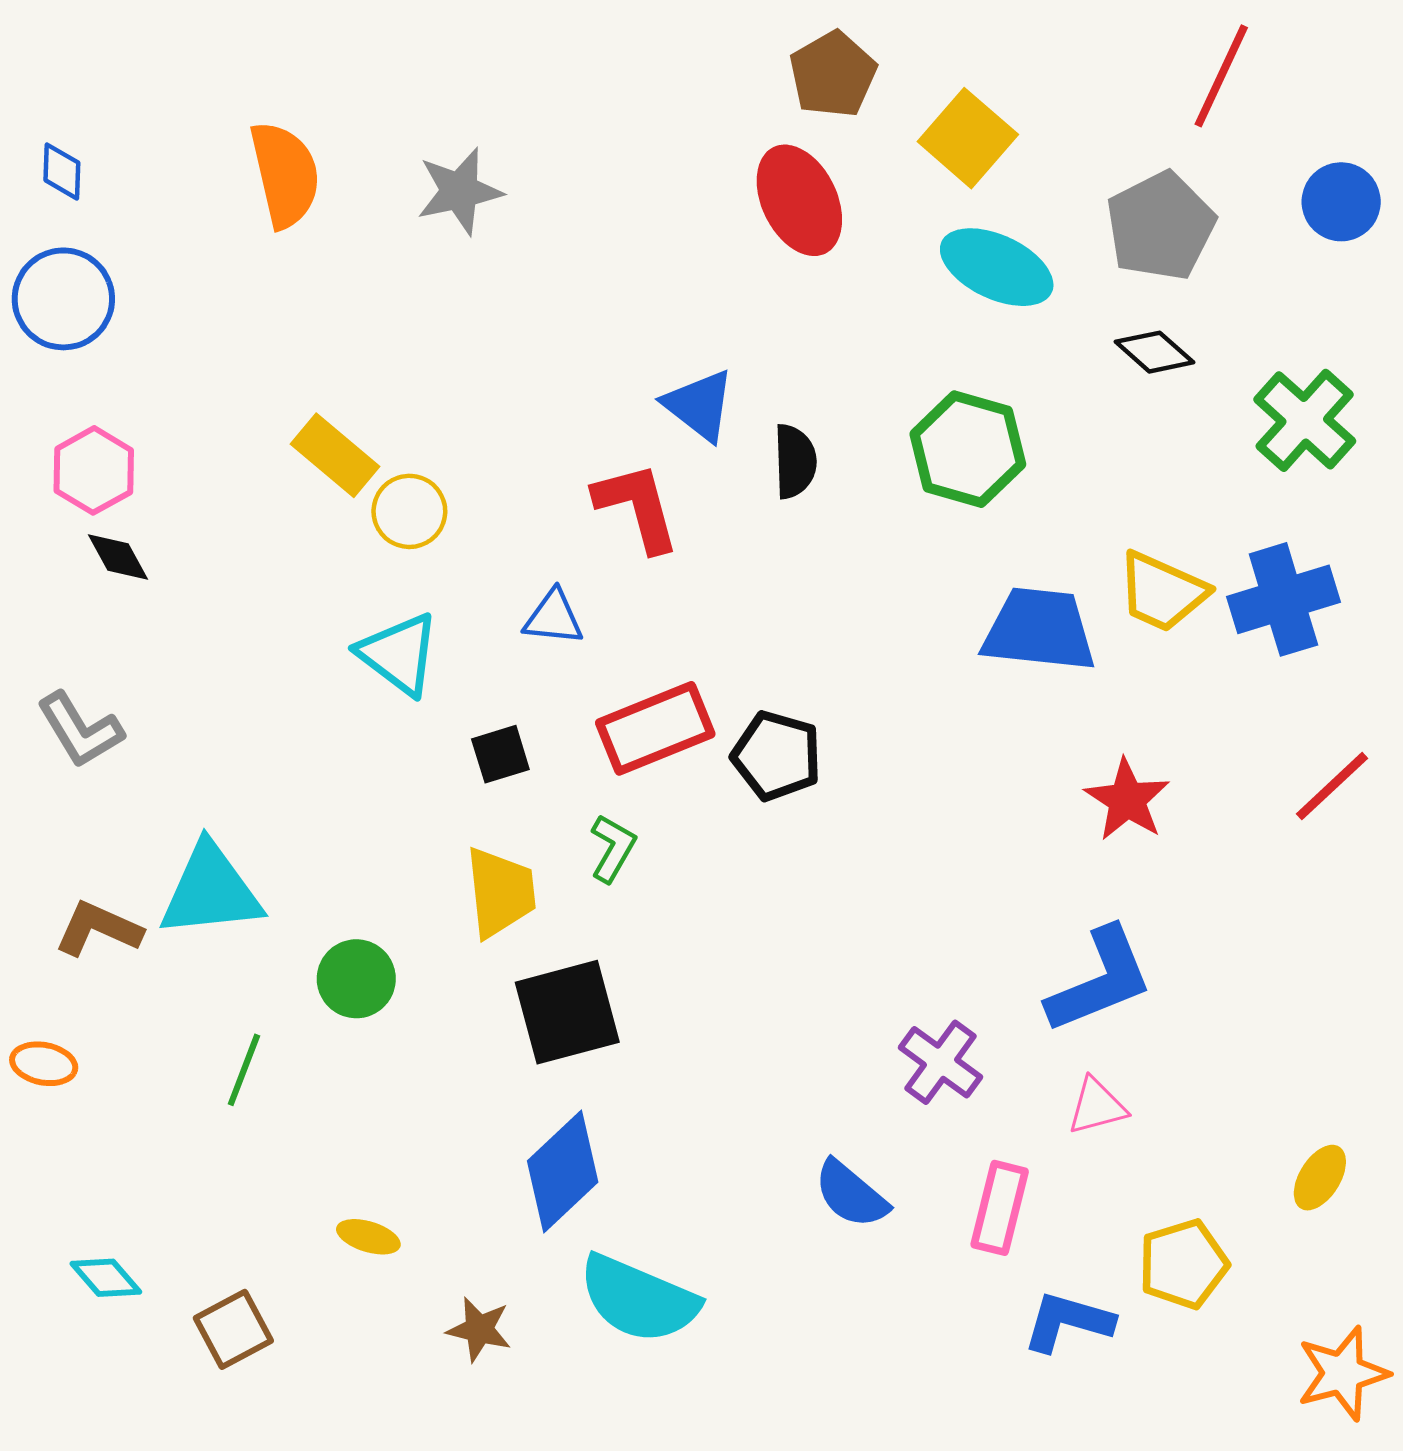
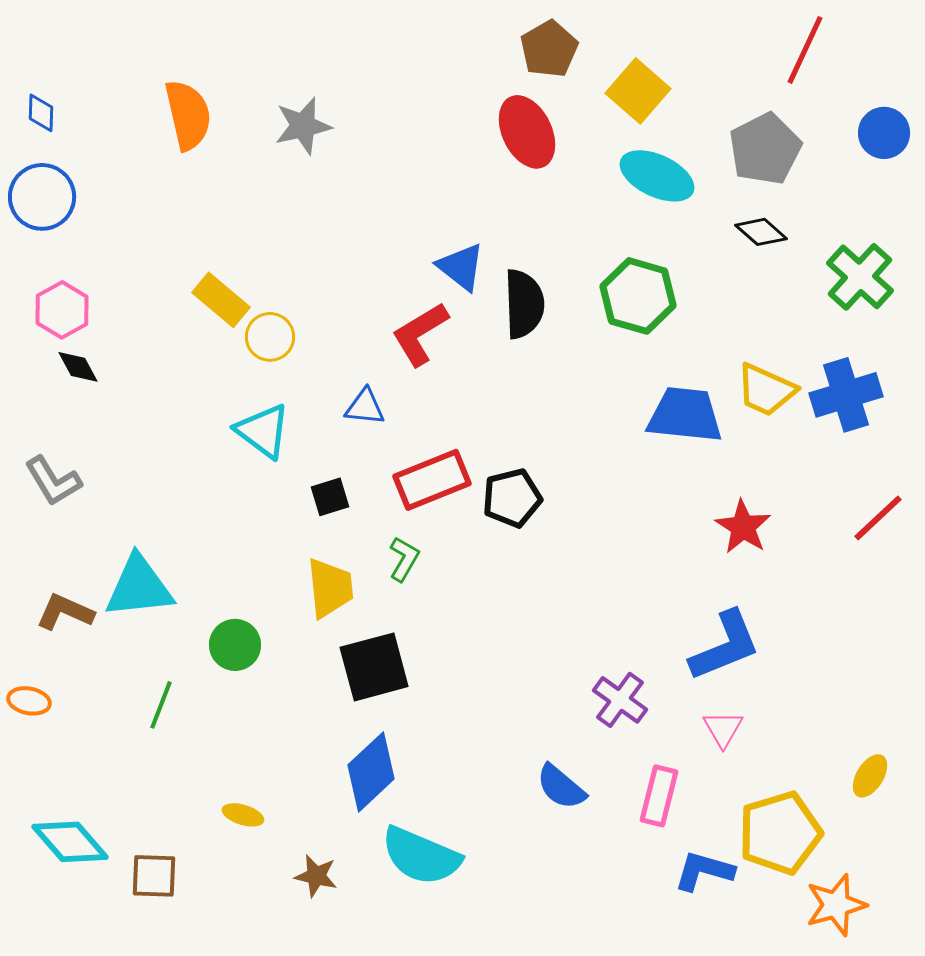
black semicircle: (795, 461) -> (524, 304), size x1.4
red L-shape: (637, 507) -> (420, 334), turned -106
black pentagon: (777, 756) -> (512, 498), turned -30
pink triangle: (1097, 1106) -> (723, 729), turned -45
yellow pentagon: (1183, 1264) -> (780, 833), size x1.4
cyan diamond: (106, 1278) -> (70, 842), size x1.6
brown square: (233, 1329) -> (154, 876), turned 30
orange star: (1343, 1373) -> (836, 905), moved

